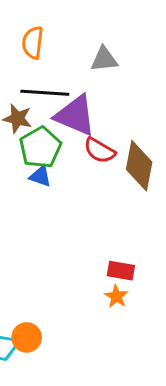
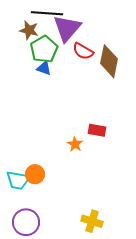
purple triangle: (75, 116) -> (67, 28), turned 48
orange star: (116, 296) -> (75, 144), moved

